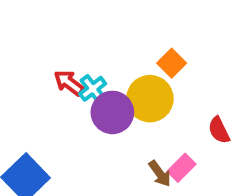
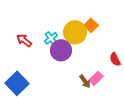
red arrow: (69, 83) -> (24, 40), moved
yellow circle: (150, 99) -> (75, 32), moved

